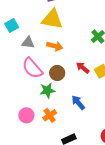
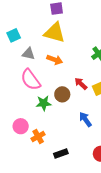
brown circle: (57, 73) -> (62, 94), moved
blue arrow: (78, 103) -> (85, 119), moved
orange cross: (50, 115) -> (38, 136), moved

